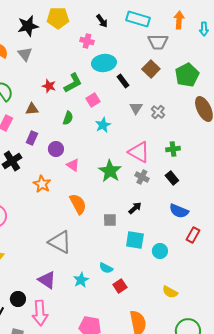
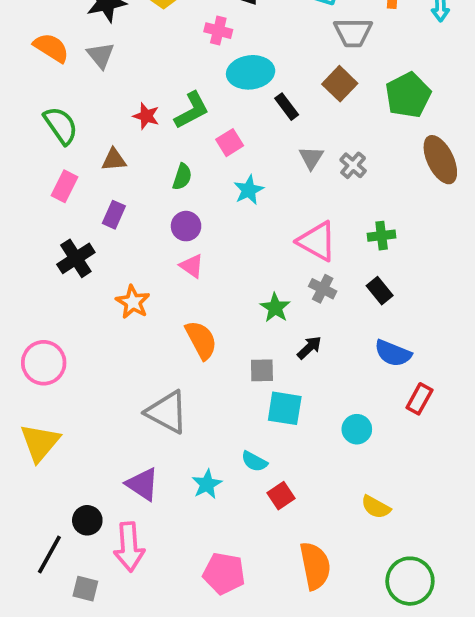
purple circle: (56, 149) -> (186, 226), moved
green star: (110, 171) -> (275, 308), moved, size x0.7
cyan square: (135, 240) -> (285, 408), moved

